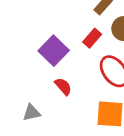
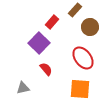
red rectangle: (92, 38) -> (52, 22), moved

